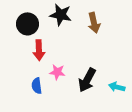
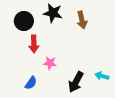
black arrow: (87, 80) -> (76, 82), moved
blue semicircle: (37, 86) -> (31, 83), moved, turned -136

